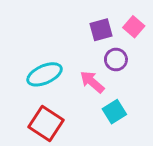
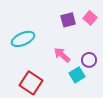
purple circle: (116, 60) -> (89, 60), moved
cyan ellipse: (45, 74) -> (23, 39), moved

